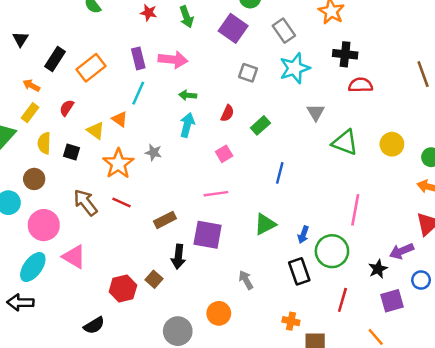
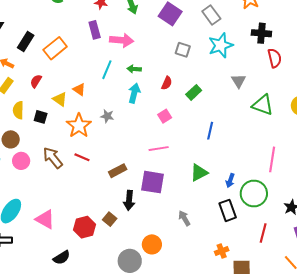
purple rectangle: (138, 58) -> (95, 30), moved
red semicircle: (361, 85) -> (275, 58), turned 78
cyan line: (138, 93) -> (107, 70), moved
pink circle: (44, 225) -> (21, 161), moved, size x0.7
pink triangle: (74, 257) -> (45, 219), moved
orange circle: (219, 313) -> (152, 244), moved
orange cross: (291, 321) -> (222, 251), turned -32

